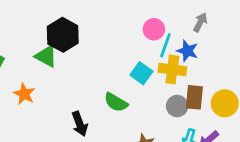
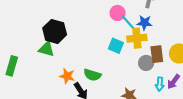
cyan line: (165, 45) -> (128, 22), turned -48
orange star: (24, 94) -> (67, 76), moved
green semicircle: (116, 102) -> (92, 75), moved

